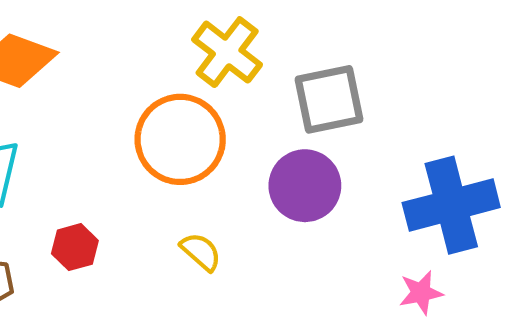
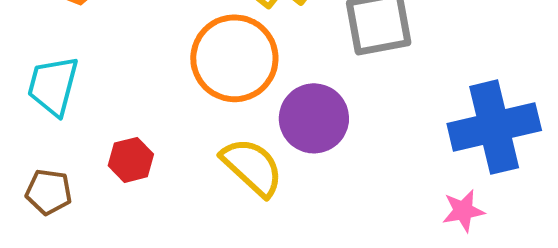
purple circle: (305, 186) -> (314, 118), moved
yellow semicircle: (201, 252) -> (252, 167), size x1.6

